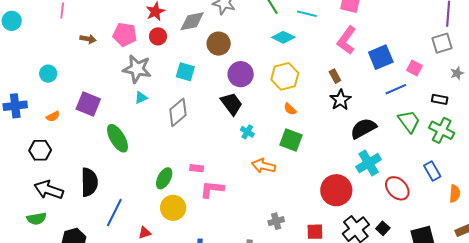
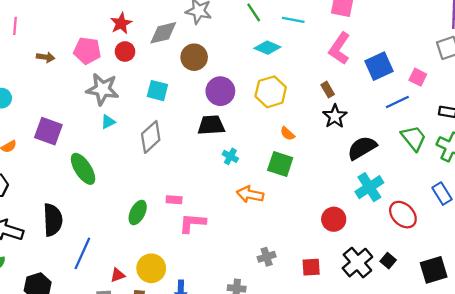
black trapezoid: (232, 104) -> (211, 125), turned -55
orange semicircle: (290, 109) -> (287, 134), moved
red circle: (336, 190) -> (334, 219), size x0.7
yellow circle: (173, 208) -> (151, 268), moved

